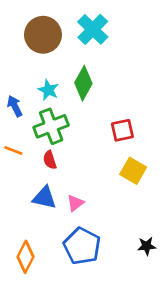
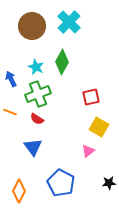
red semicircle: (50, 160) -> (37, 119), turned -40
blue triangle: (44, 198) -> (33, 147), turned 42
pink triangle: (75, 203) -> (88, 151), moved

